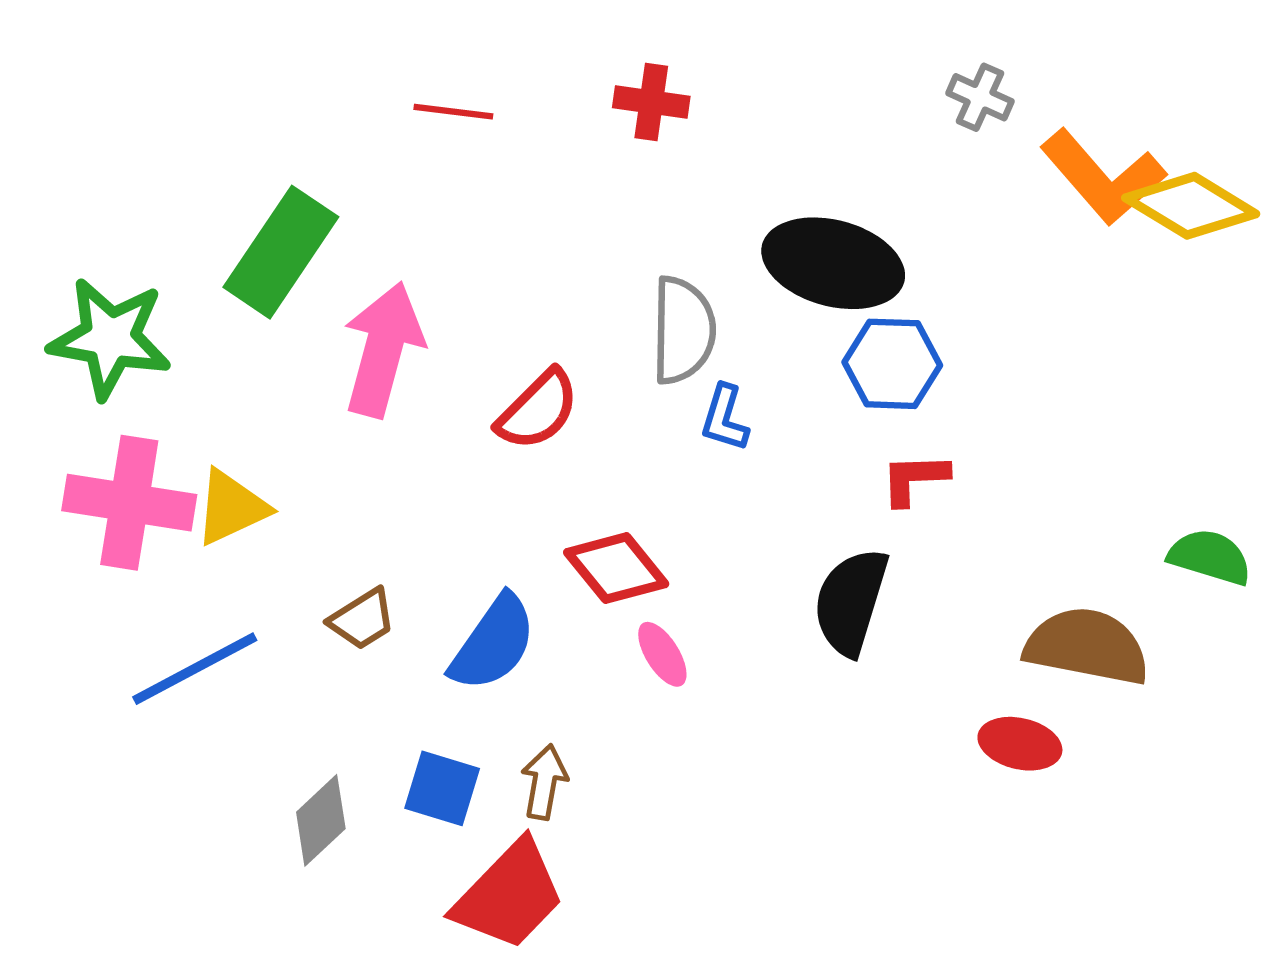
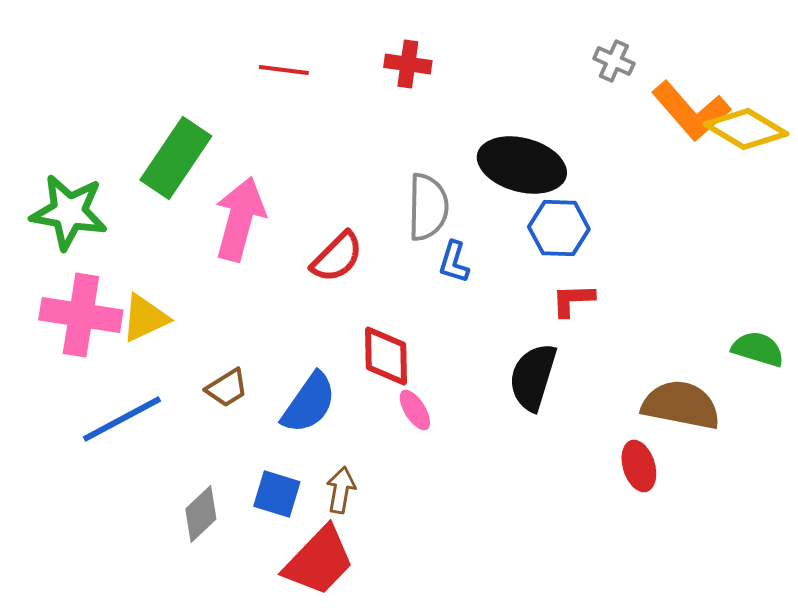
red diamond: (616, 568) -> (386, 356), turned 38
red ellipse: (1020, 744) -> (639, 466), turned 60

